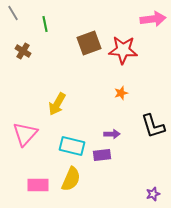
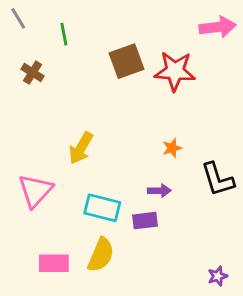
orange star: (121, 93) -> (172, 148), moved

